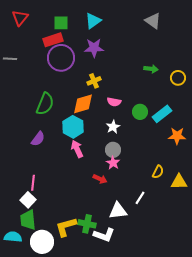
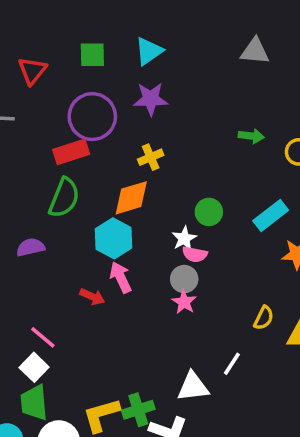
red triangle: (20, 18) -> (32, 71), moved
gray triangle: (153, 21) -> (255, 51), turned -30
red rectangle: (53, 40) -> (71, 152), moved
pink semicircle: (114, 102) -> (195, 254), moved
green circle: (140, 112) -> (209, 212), moved
purple semicircle: (38, 139) -> (31, 247), moved, turned -140
red arrow: (100, 179) -> (92, 297), moved
pink line: (33, 183) -> (43, 337), turned -56
green cross: (87, 224) -> (138, 410), turned -30

